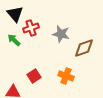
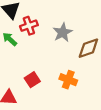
gray star: (61, 34) -> (63, 32), turned 30

